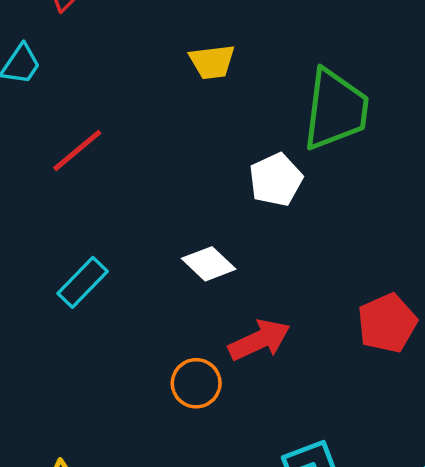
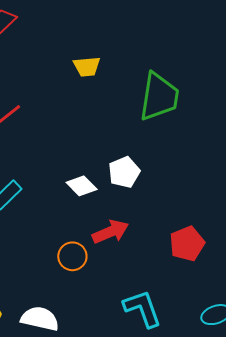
white pentagon: (276, 180) -> (124, 172), moved
red pentagon: (387, 323) -> (187, 244), moved

